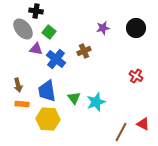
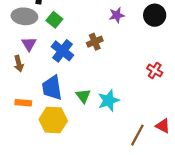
gray ellipse: (23, 29) -> (24, 16), turned -45
purple triangle: (36, 49) -> (29, 44), moved, turned 48
brown arrow: (18, 85) -> (19, 64), moved

